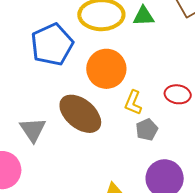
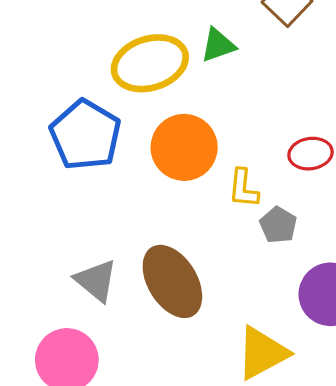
brown ellipse: (80, 114) -> (172, 281), moved, turned 36

